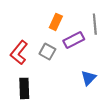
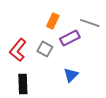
gray line: (95, 24) -> (90, 23), turned -66
blue triangle: (89, 78) -> (71, 75), moved

